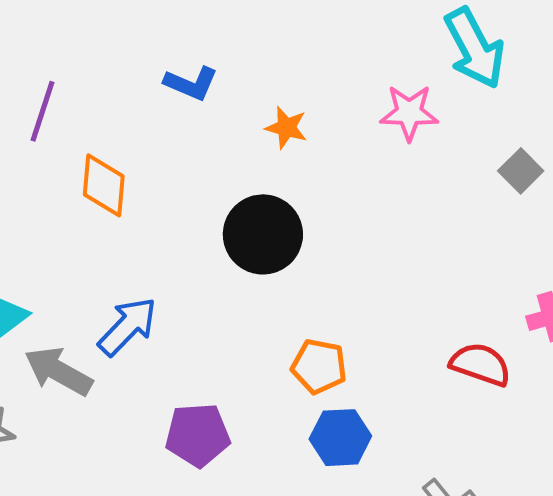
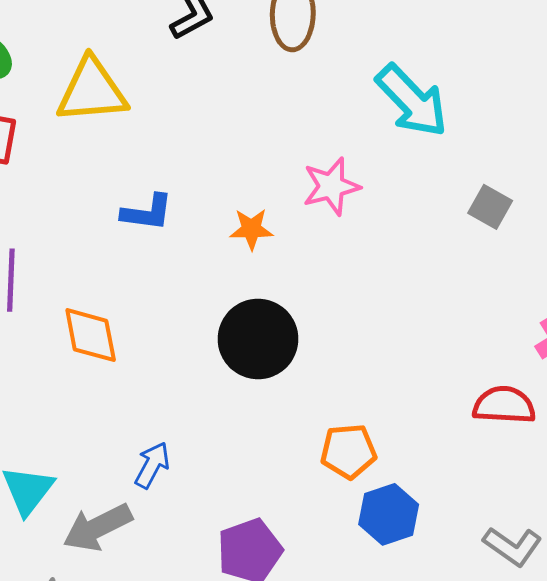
pink star: (409, 113) -> (331, 186), moved
blue arrow: (128, 326) -> (152, 465), size x0.7
gray arrow: (58, 371) -> (98, 527), turned -40

